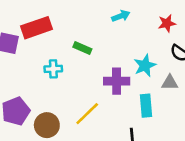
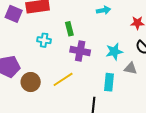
green rectangle: (82, 48) -> (69, 29), turned 40
purple cross: (117, 81) -> (80, 51), moved

